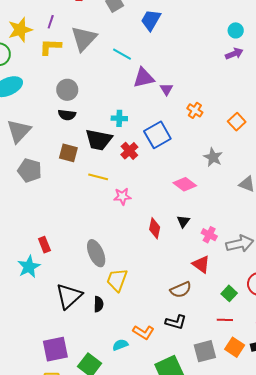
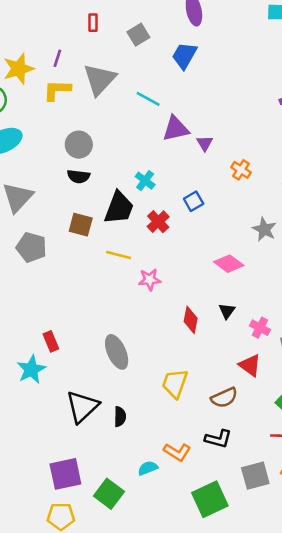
cyan cross: (119, 118) -> (145, 181), turned 35
blue square: (157, 135) -> (194, 201), size x0.6
black trapezoid: (99, 140) -> (119, 208), turned -80
yellow trapezoid: (117, 280) -> (175, 383), moved

